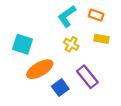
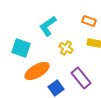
cyan L-shape: (67, 16) -> (48, 26), moved

